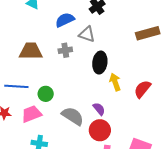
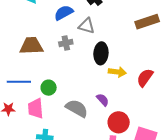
yellow arrow: (115, 82) -> (117, 72), turned 120
pink trapezoid: (32, 114) -> (36, 108), turned -70
red circle: (100, 130) -> (119, 122), moved

